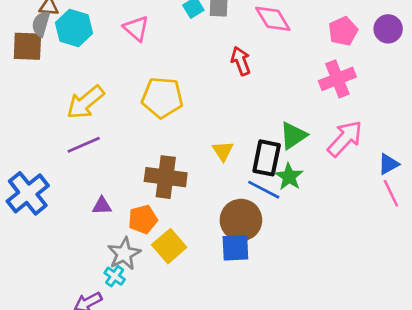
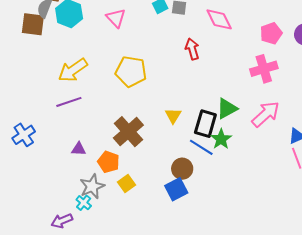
brown cross: (166, 177) -> (128, 132), turned 36
blue cross: (28, 193) -> (24, 135), size x0.7
orange pentagon: (143, 219) -> (109, 162), turned 30
brown circle: (241, 220) -> (182, 169), size x0.7
yellow square: (169, 246) -> (127, 184), size x0.7
blue square: (235, 248) -> (176, 189), turned -30

